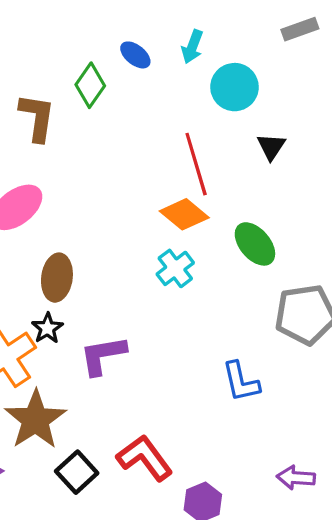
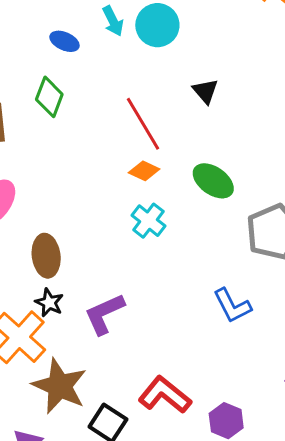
cyan arrow: (192, 47) -> (113, 21), turned -32
green diamond: (90, 85) -> (49, 97), moved
cyan circle: (234, 87) -> (157, 25), moved
orange diamond: (184, 214) -> (144, 171), size x0.7

